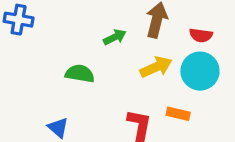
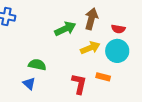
green arrow: (115, 37) -> (65, 29), size x1.5
green semicircle: (80, 74) -> (37, 65), moved

